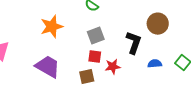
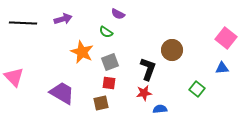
orange star: (52, 27) -> (82, 52), moved, turned -30
blue semicircle: (155, 64) -> (160, 109), moved
red star: (113, 67) -> (144, 93), moved

